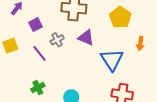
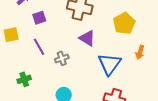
gray cross: (57, 40) -> (62, 58), moved
green cross: (38, 88) -> (24, 79), moved

